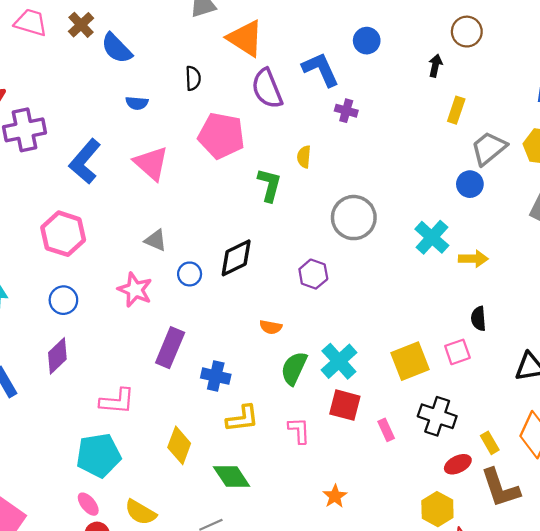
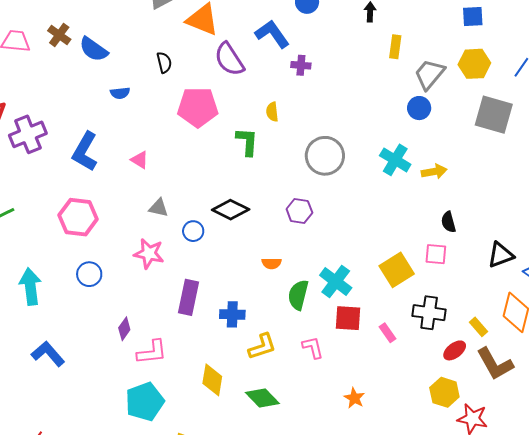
pink triangle: (151, 163) -> (140, 160), moved, size x0.6
black diamond: (236, 258) -> (231, 210), turned 63
pink square: (457, 352) -> (436, 254), turned 35
purple diamond: (57, 356) -> (124, 329), moved, size x0.7

